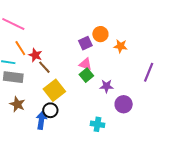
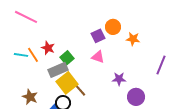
orange line: (20, 48) -> (33, 55), moved
brown line: (44, 67) -> (80, 90), moved
green square: (86, 75) -> (67, 58), moved
gray rectangle: (13, 77) -> (58, 70), moved, turned -30

